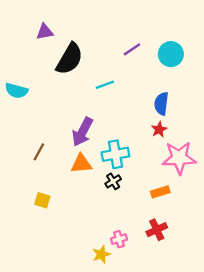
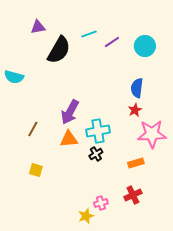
cyan line: (105, 85) -> (89, 34), moved

